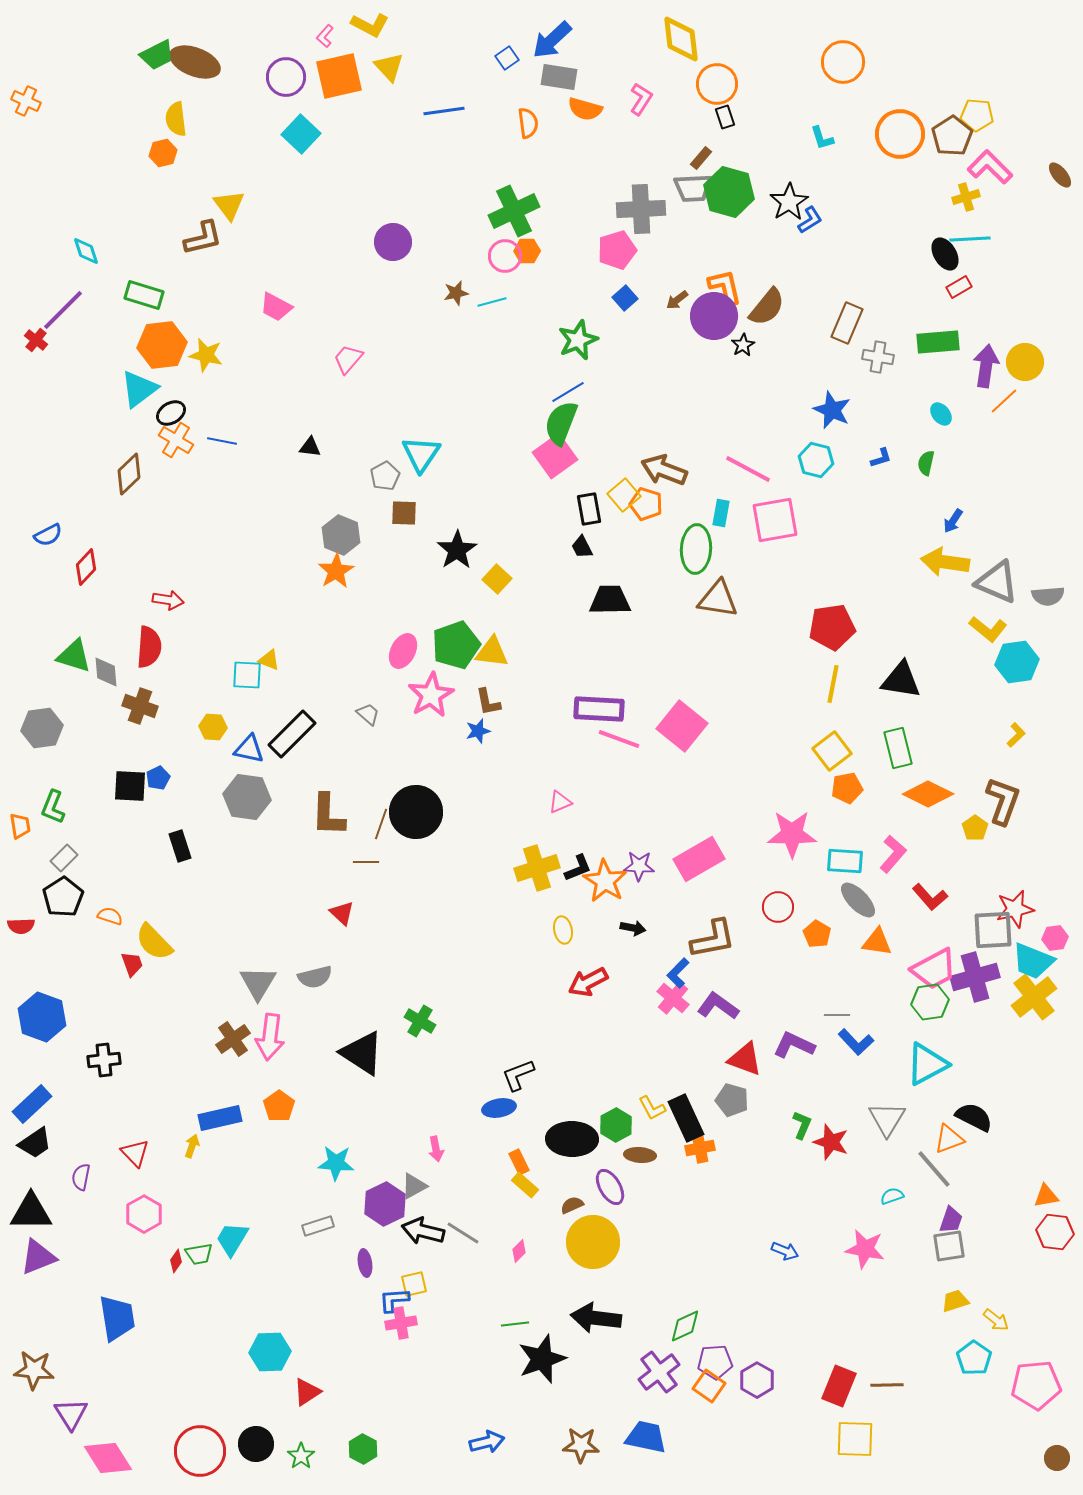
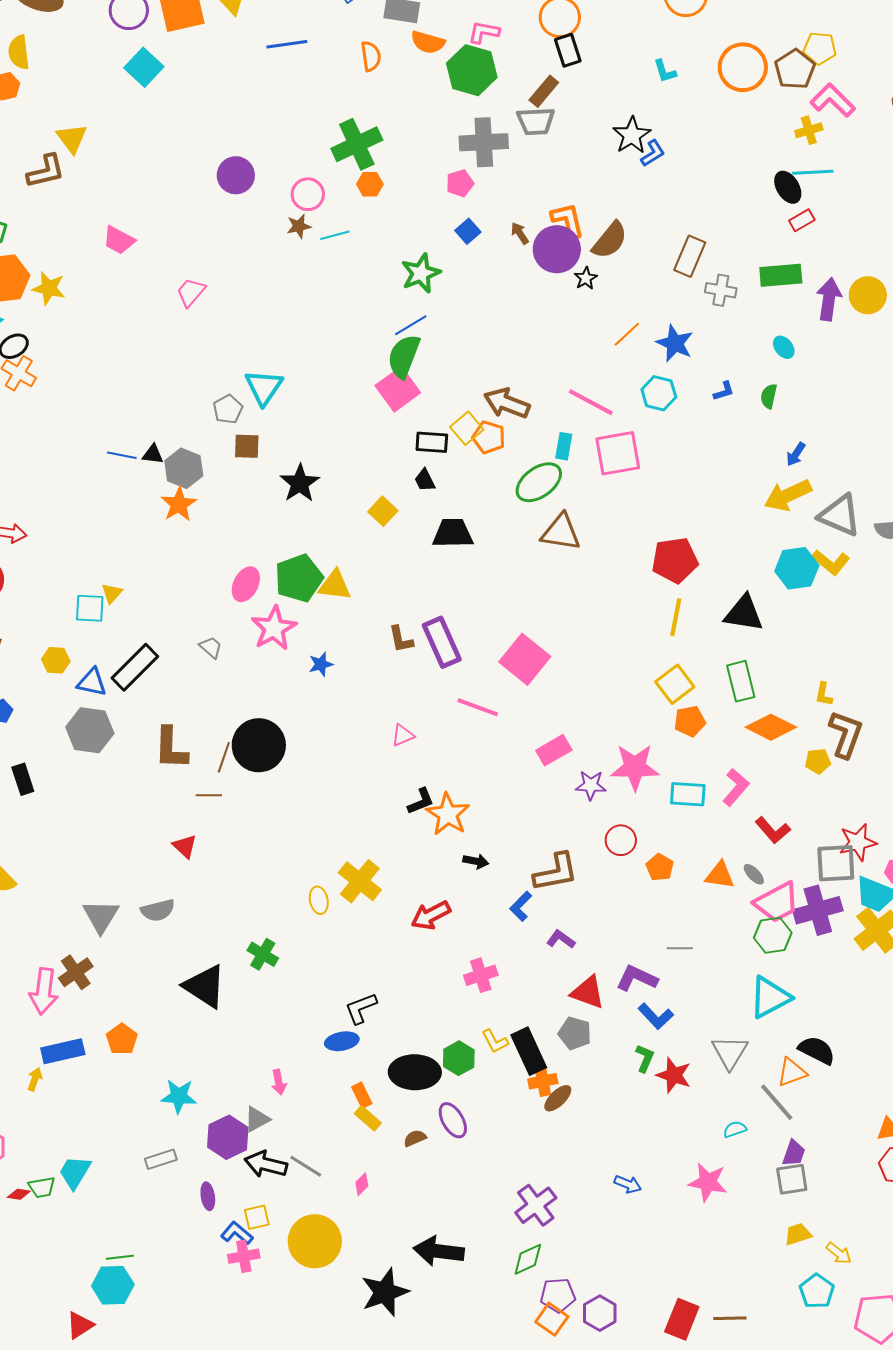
pink L-shape: (641, 99) -> (484, 32), turned -112
black rectangle: (725, 117) -> (568, 50), size x1.4
brown rectangle: (701, 158) -> (544, 91), size x1.4
green hexagon: (729, 192) -> (472, 70), moved
pink pentagon: (617, 250) -> (460, 183), size x0.7
pink circle: (505, 256) -> (308, 194), moved
brown arrow: (677, 300) -> (520, 233), turned 95
orange line: (1004, 401) -> (627, 334), moved
blue line: (222, 441) -> (122, 455), moved
black triangle: (310, 447) -> (153, 454), moved
black rectangle: (589, 509) -> (432, 442), turned -76
green ellipse: (696, 549) -> (539, 482), turned 51
yellow arrow: (945, 562) -> (788, 495), turned -33
yellow square: (497, 579) -> (383, 511), moved
yellow triangle: (269, 660) -> (112, 593), turned 50
cyan hexagon: (1017, 662) -> (797, 568), moved
brown L-shape: (488, 702) -> (401, 639), moved
purple rectangle: (599, 709) -> (442, 642), turned 63
yellow L-shape: (1016, 735) -> (824, 694), moved, turned 145
pink line: (619, 739) -> (478, 707), moved
yellow pentagon: (975, 828) -> (818, 761), turned 30
pink rectangle: (699, 859) -> (554, 750), moved, size x0.7
purple star: (639, 866) -> (591, 785), moved
yellow cross: (537, 868) -> (360, 881), moved, turned -33
gray ellipse: (858, 900) -> (754, 874), moved, size x0.6
yellow ellipse: (563, 930) -> (319, 900), moved
pink cross: (673, 998) -> (481, 975), moved, turned 32
purple L-shape: (718, 1006) -> (561, 939), size x0.7
pink arrow: (270, 1037) -> (44, 991), moved
blue L-shape: (856, 1042) -> (656, 1016), moved
brown ellipse: (640, 1155) -> (558, 1098), moved, turned -48
yellow circle: (593, 1242) -> (315, 1241), moved
red diamond: (176, 1261) -> (19, 1194), turned 65
blue L-shape: (394, 1300) -> (237, 1233), turned 44
green line: (515, 1324) -> (120, 1257), moved
purple cross: (659, 1372) -> (536, 1205), moved
red triangle: (307, 1392) -> (80, 1325), moved

